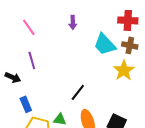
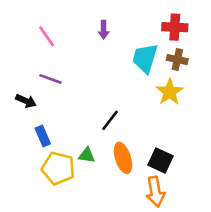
cyan trapezoid: (105, 44) -> (145, 58), turned 60
purple line: (32, 60) -> (50, 79), turned -54

